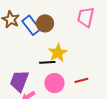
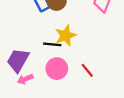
red line: (81, 80) -> (87, 70), turned 56

